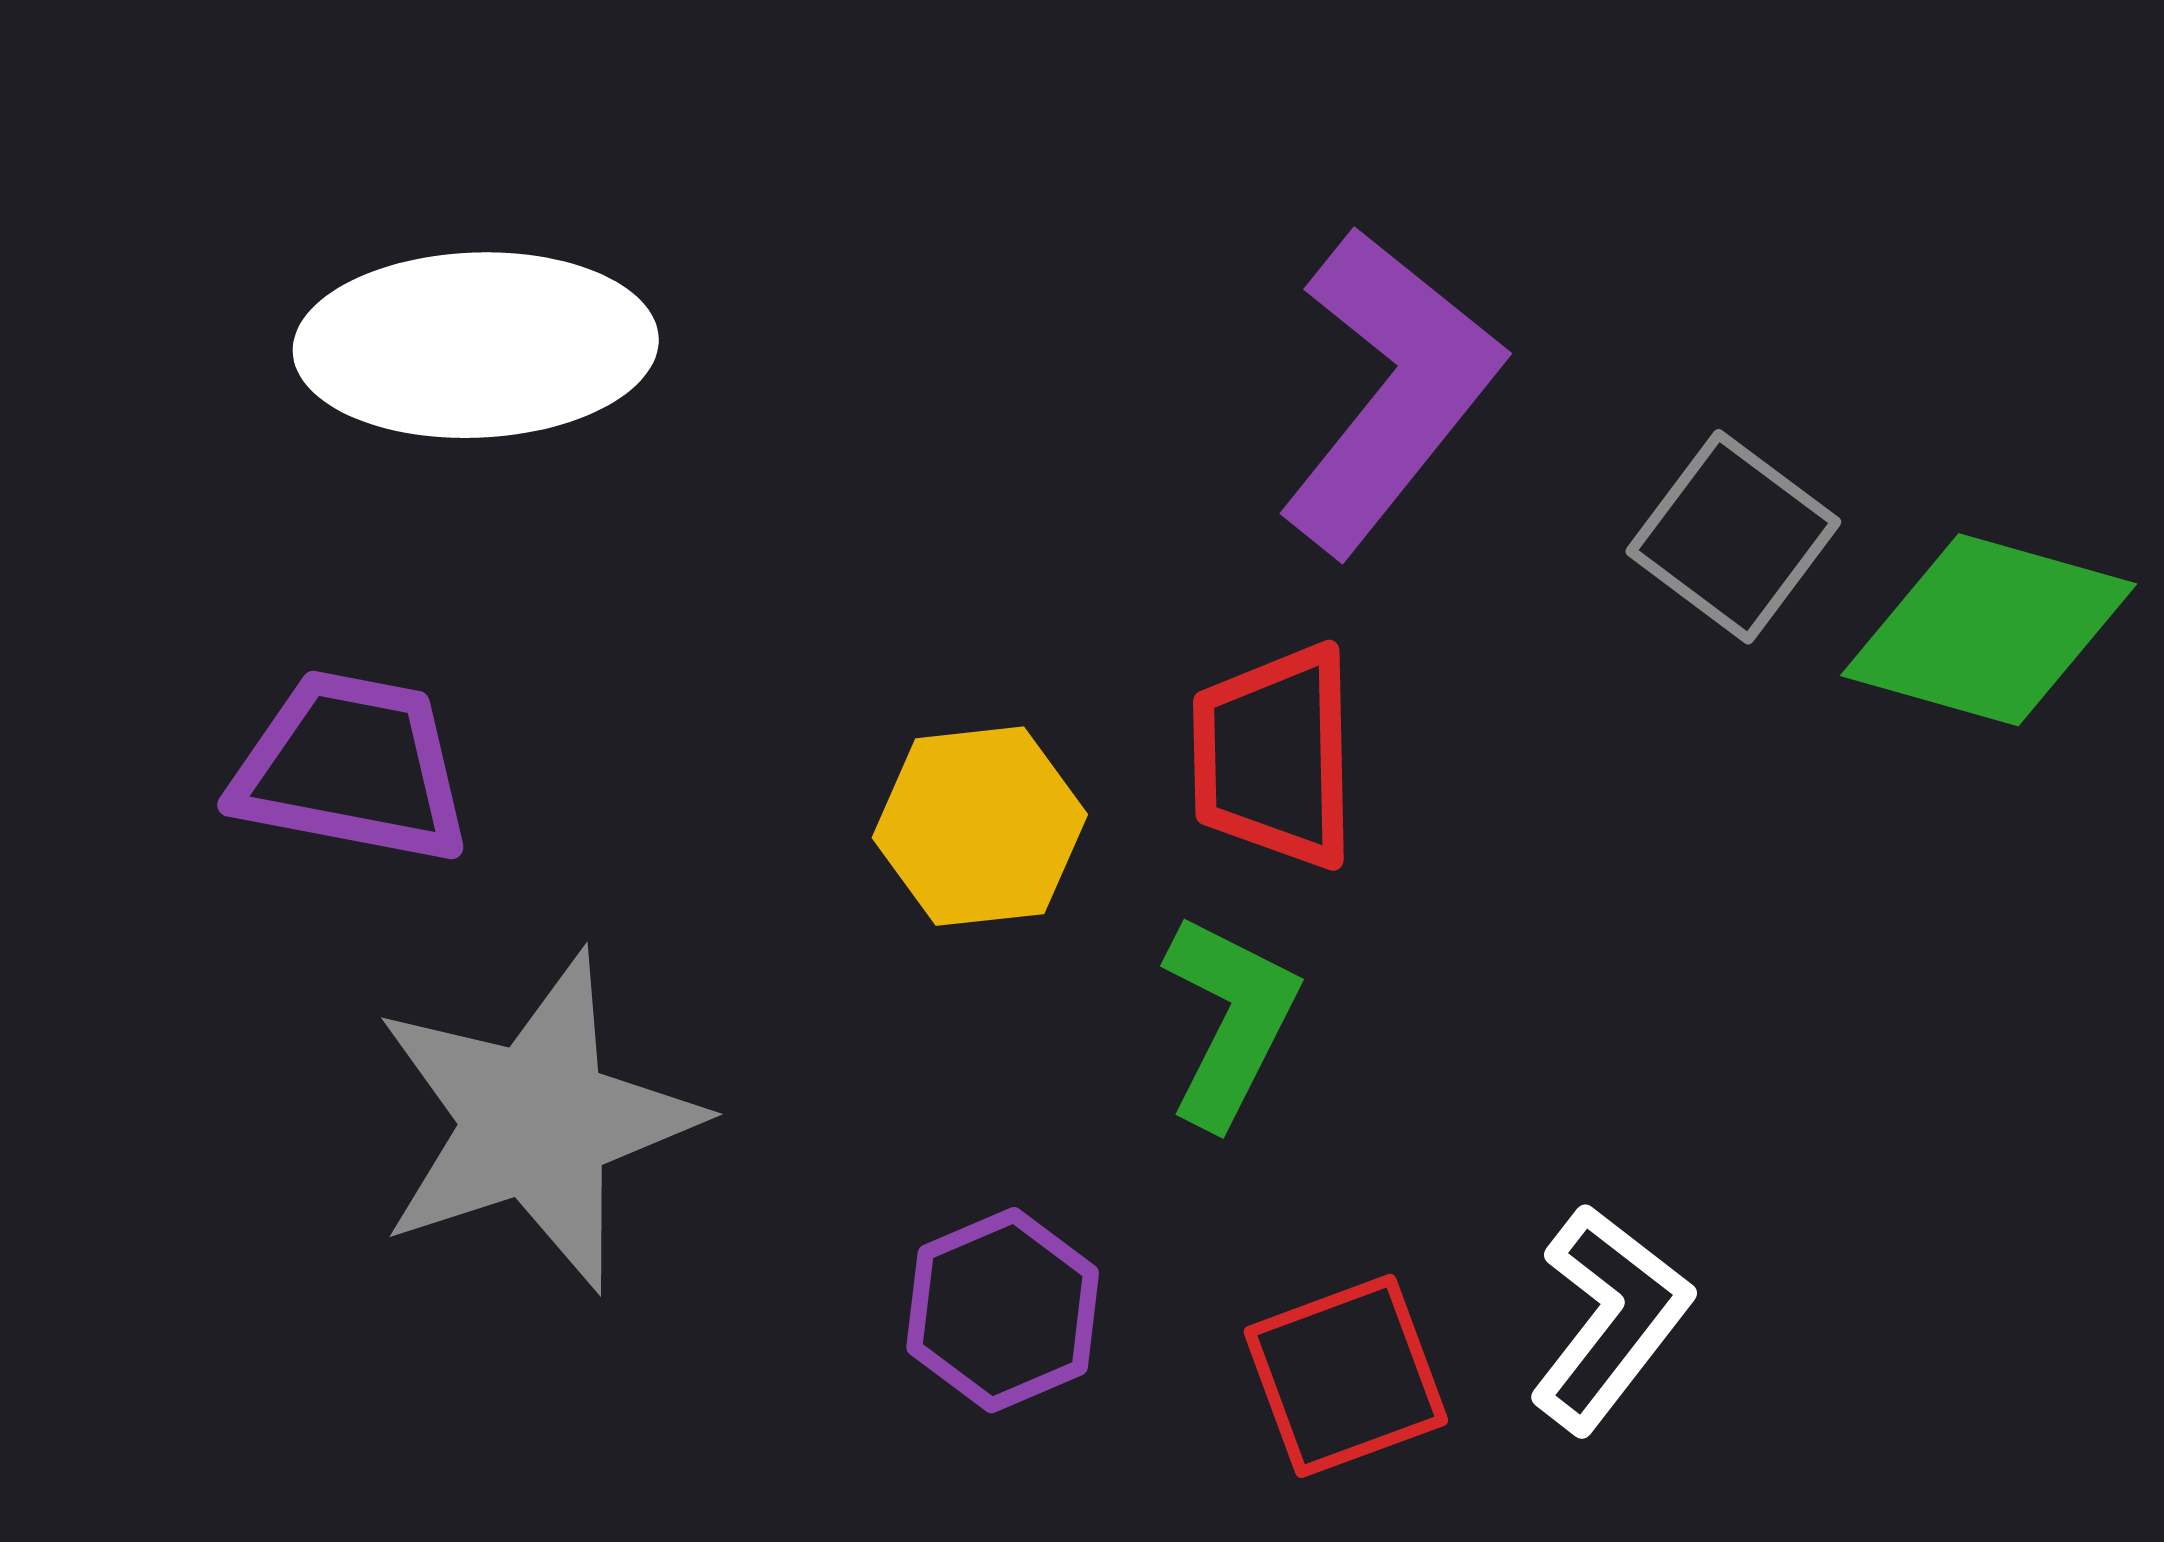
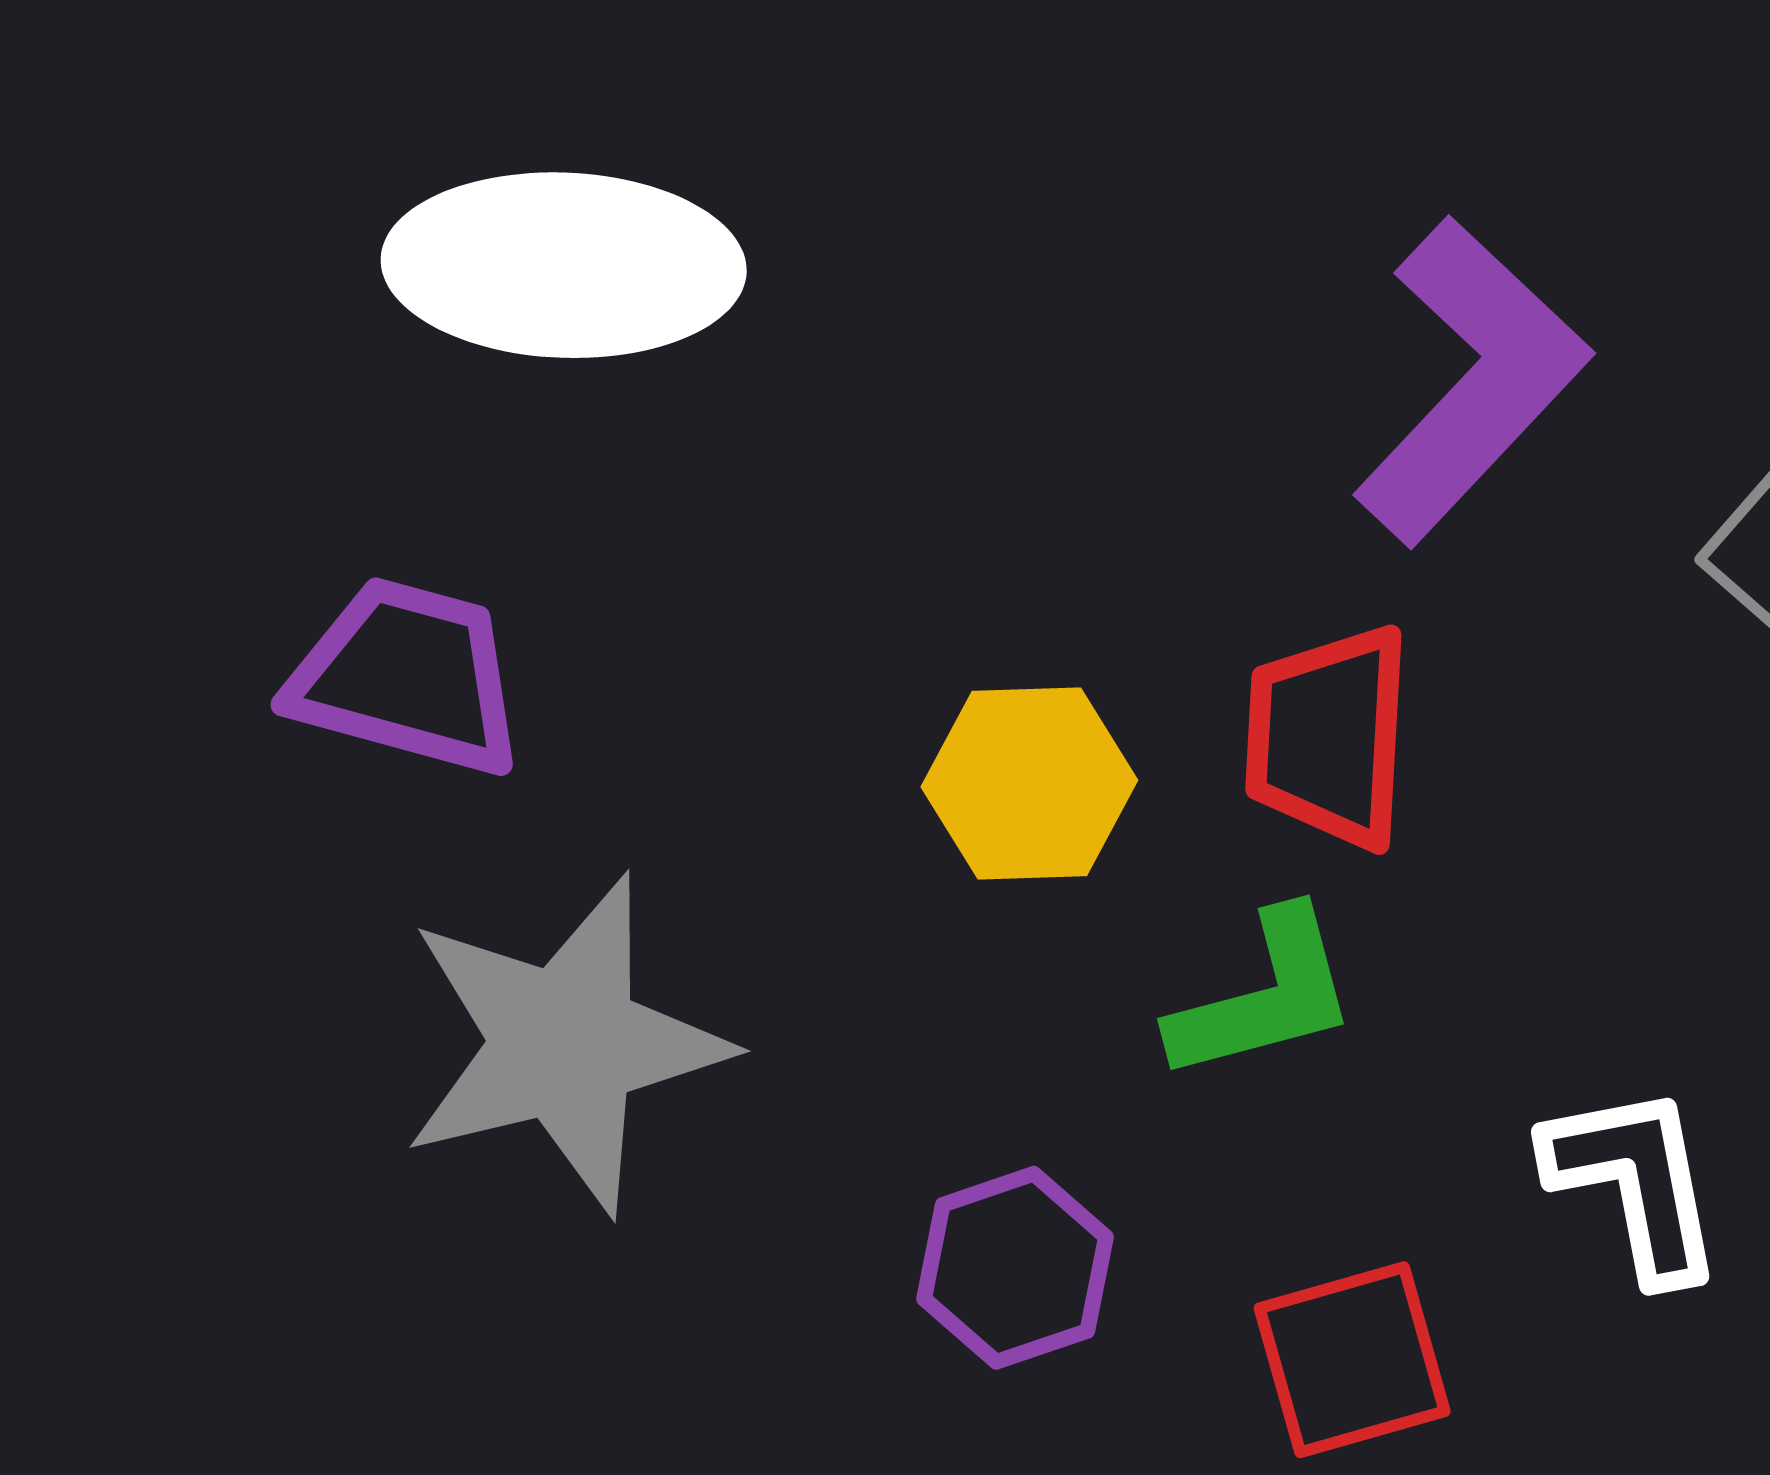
green L-shape: (1230, 1020) -> (1264, 996), turned 44
white L-shape: (1610, 1318) -> (1635, 1182), moved, turned -53

